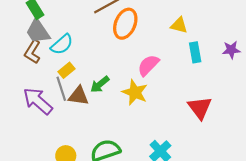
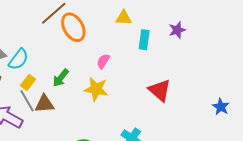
orange ellipse: (125, 24) -> (73, 27), turned -40
cyan rectangle: (195, 52) -> (144, 40), turned 30
pink semicircle: (148, 65) -> (103, 61), size x0.7
green arrow: (100, 84) -> (61, 78), moved

